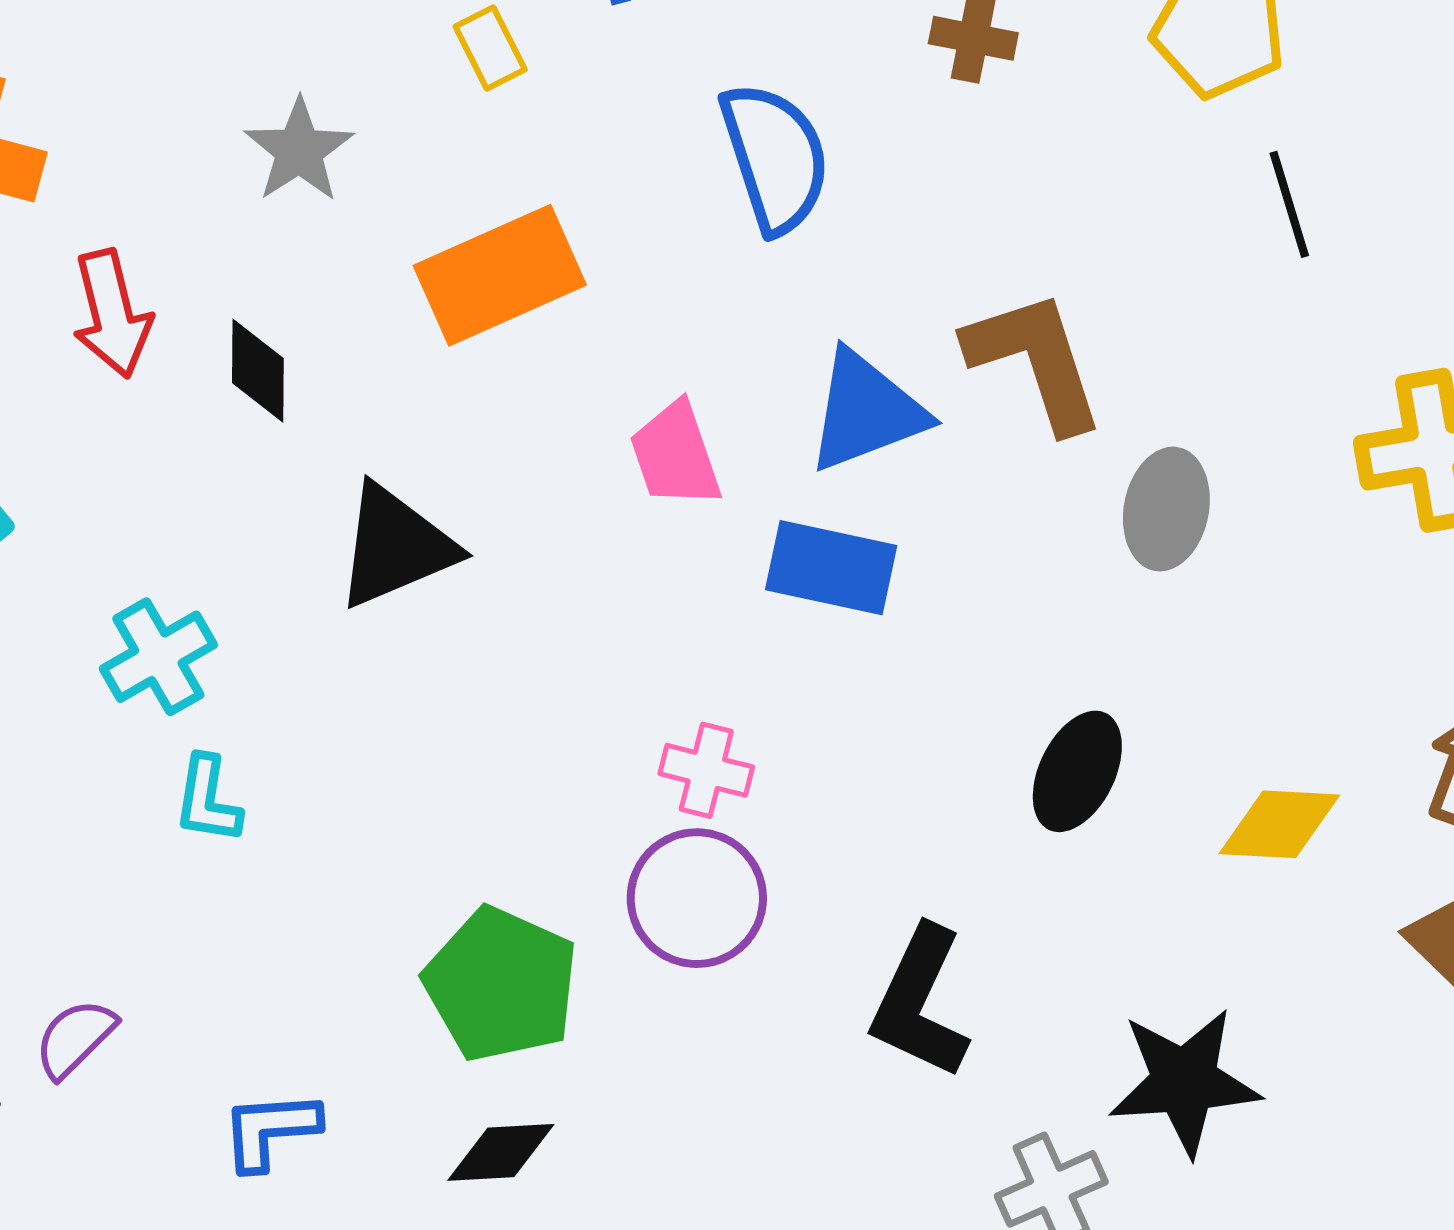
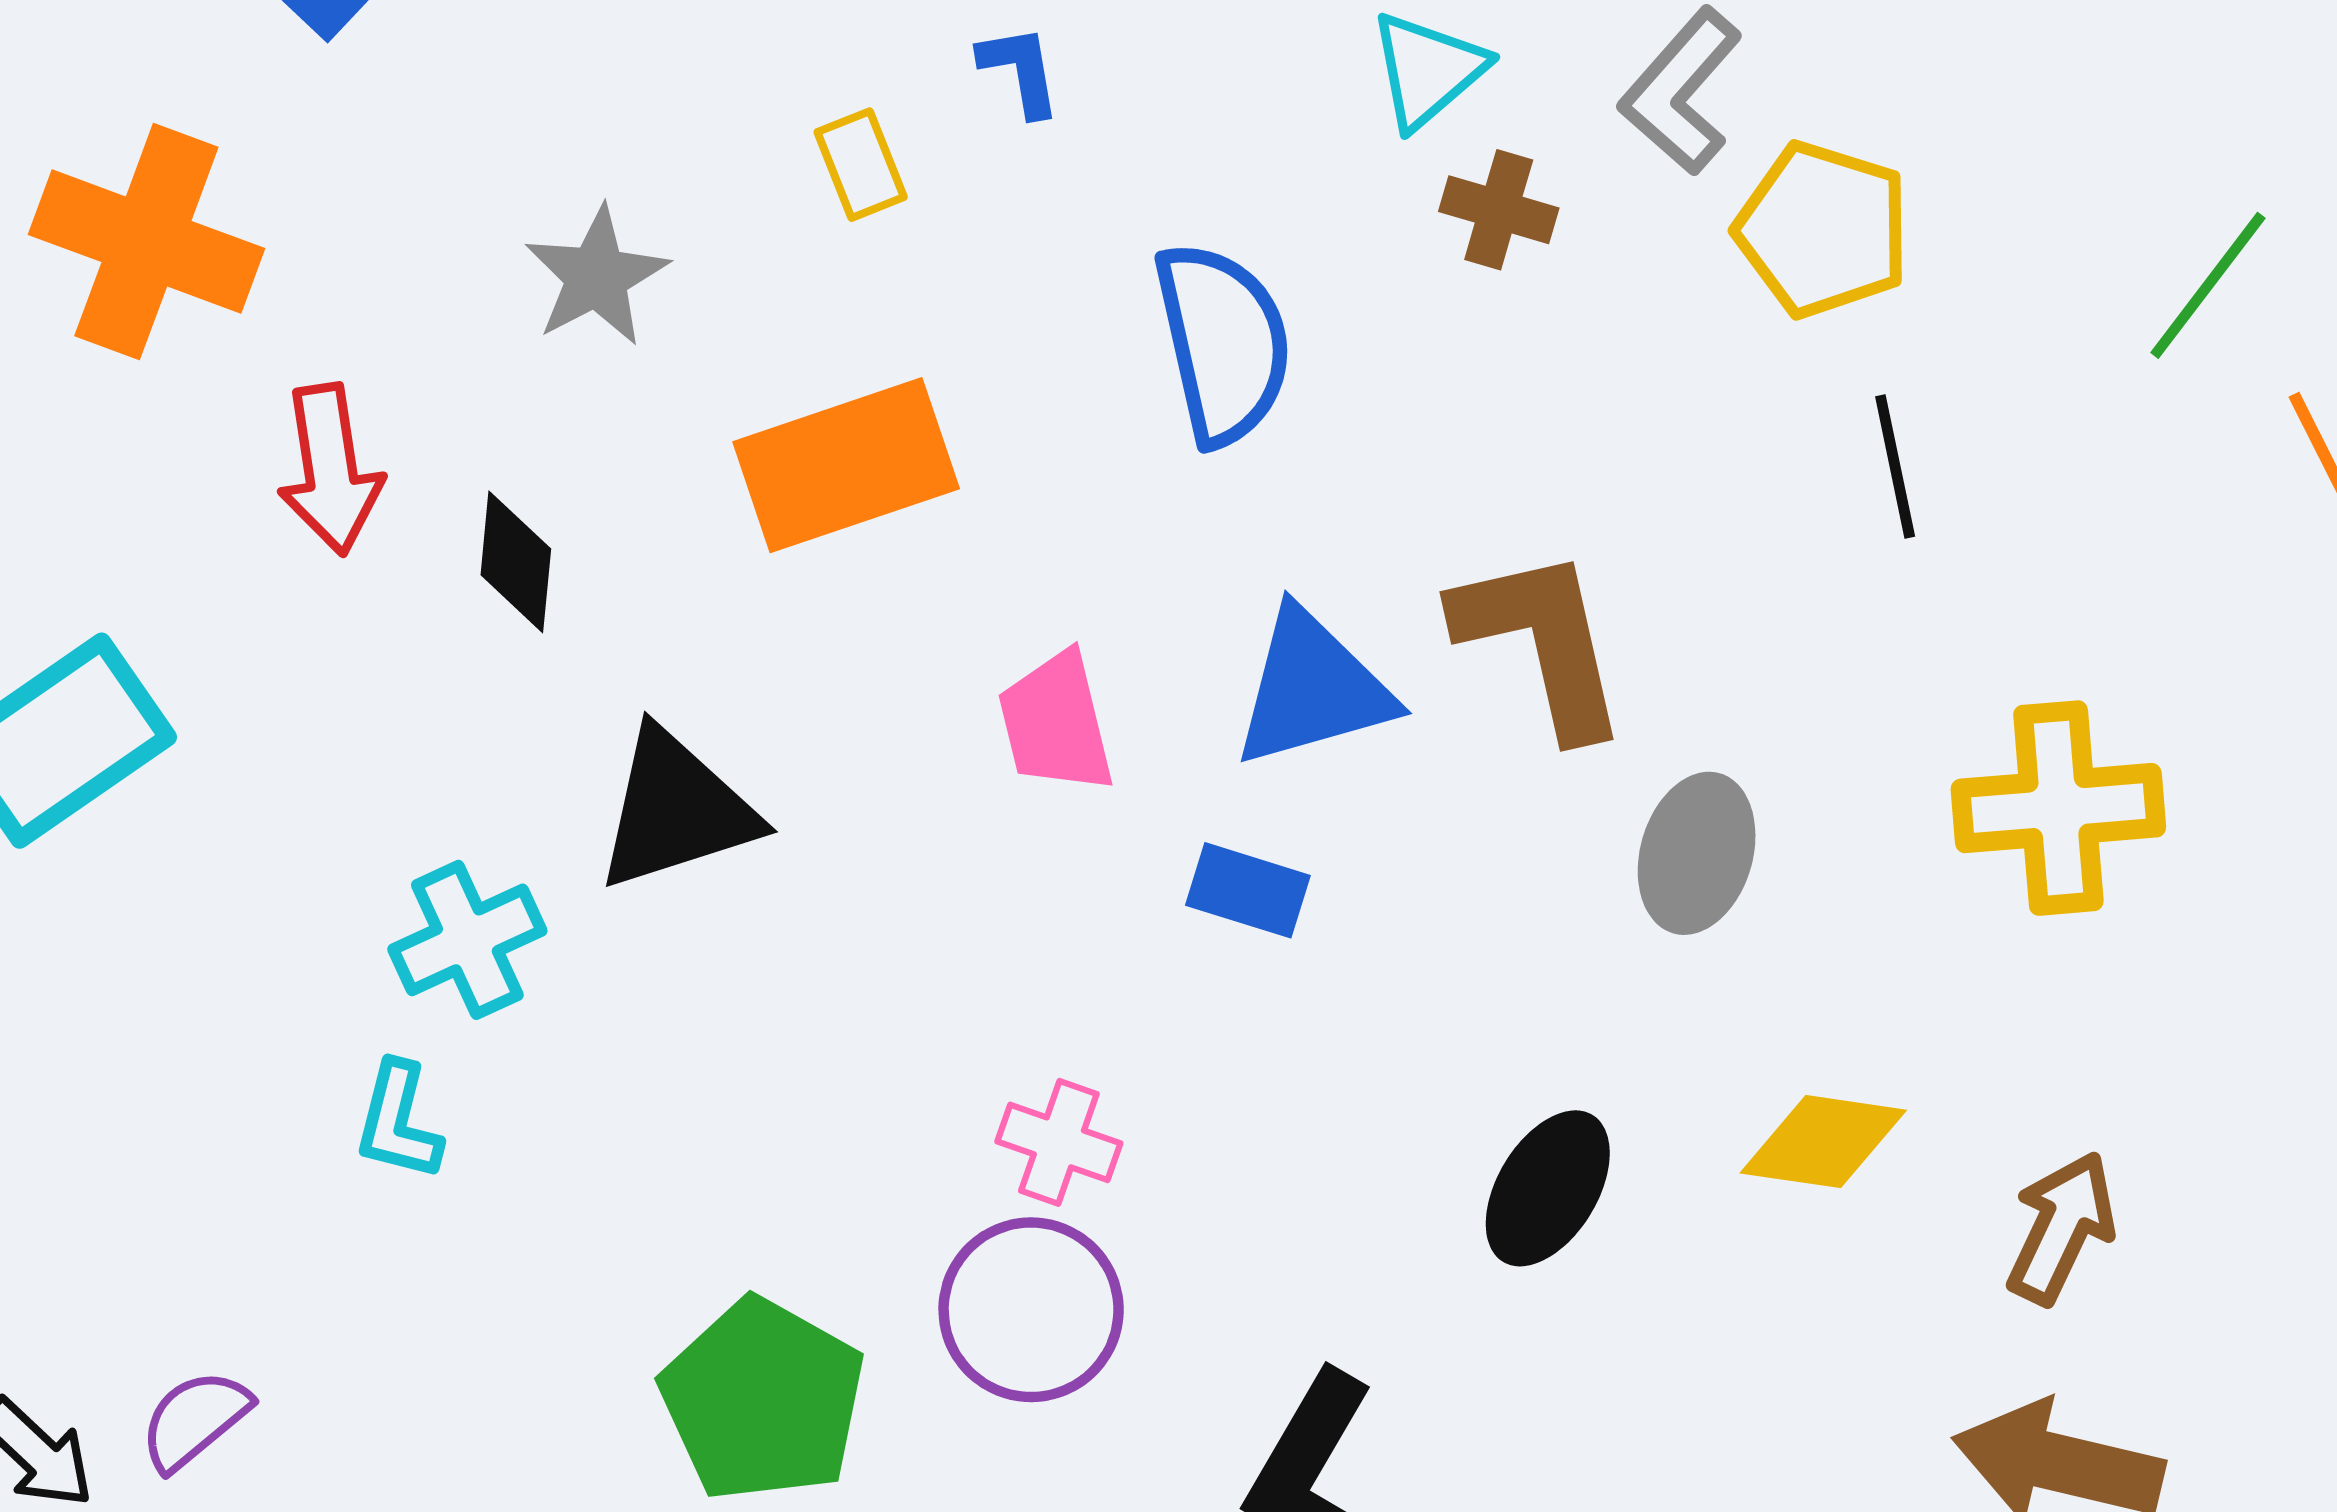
blue rectangle: (831, 568) -> (1248, 890), size x0.7
cyan cross: (158, 657) -> (467, 940), moved
yellow diamond: (1279, 824) -> (1823, 1142), moved

